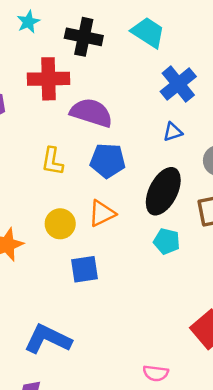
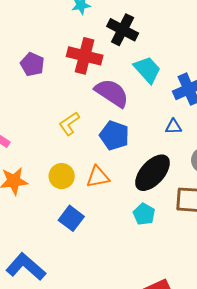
cyan trapezoid: (148, 32) -> (147, 70), moved
yellow L-shape: (52, 161) -> (69, 124), turned 30
blue square: (84, 269) -> (71, 218), turned 30

